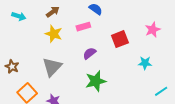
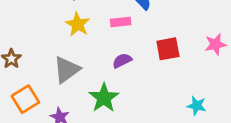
cyan star: (145, 63) -> (197, 106), moved
green star: (96, 81) -> (104, 98), moved, turned -30

